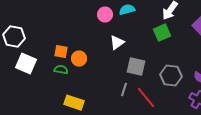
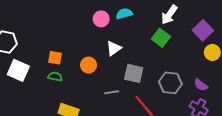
green square: (162, 33) -> (161, 38), turned -30
orange circle: (79, 59) -> (89, 65), moved
gray line: (124, 90) -> (112, 92), moved, turned 64

